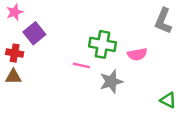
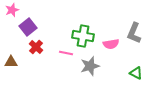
gray L-shape: (163, 21) -> (134, 33), moved
red cross: (15, 53) -> (36, 47), moved, turned 32
green triangle: (168, 100) -> (136, 73), moved

